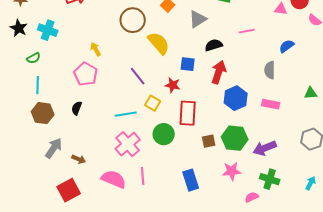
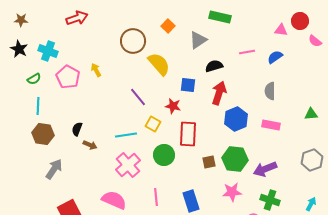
blue semicircle: (287, 46) -> (275, 57), moved
pink pentagon: (86, 74) -> (68, 77), moved
brown arrow: (79, 159) -> (90, 145), moved
pink line: (143, 176) -> (156, 197), moved

